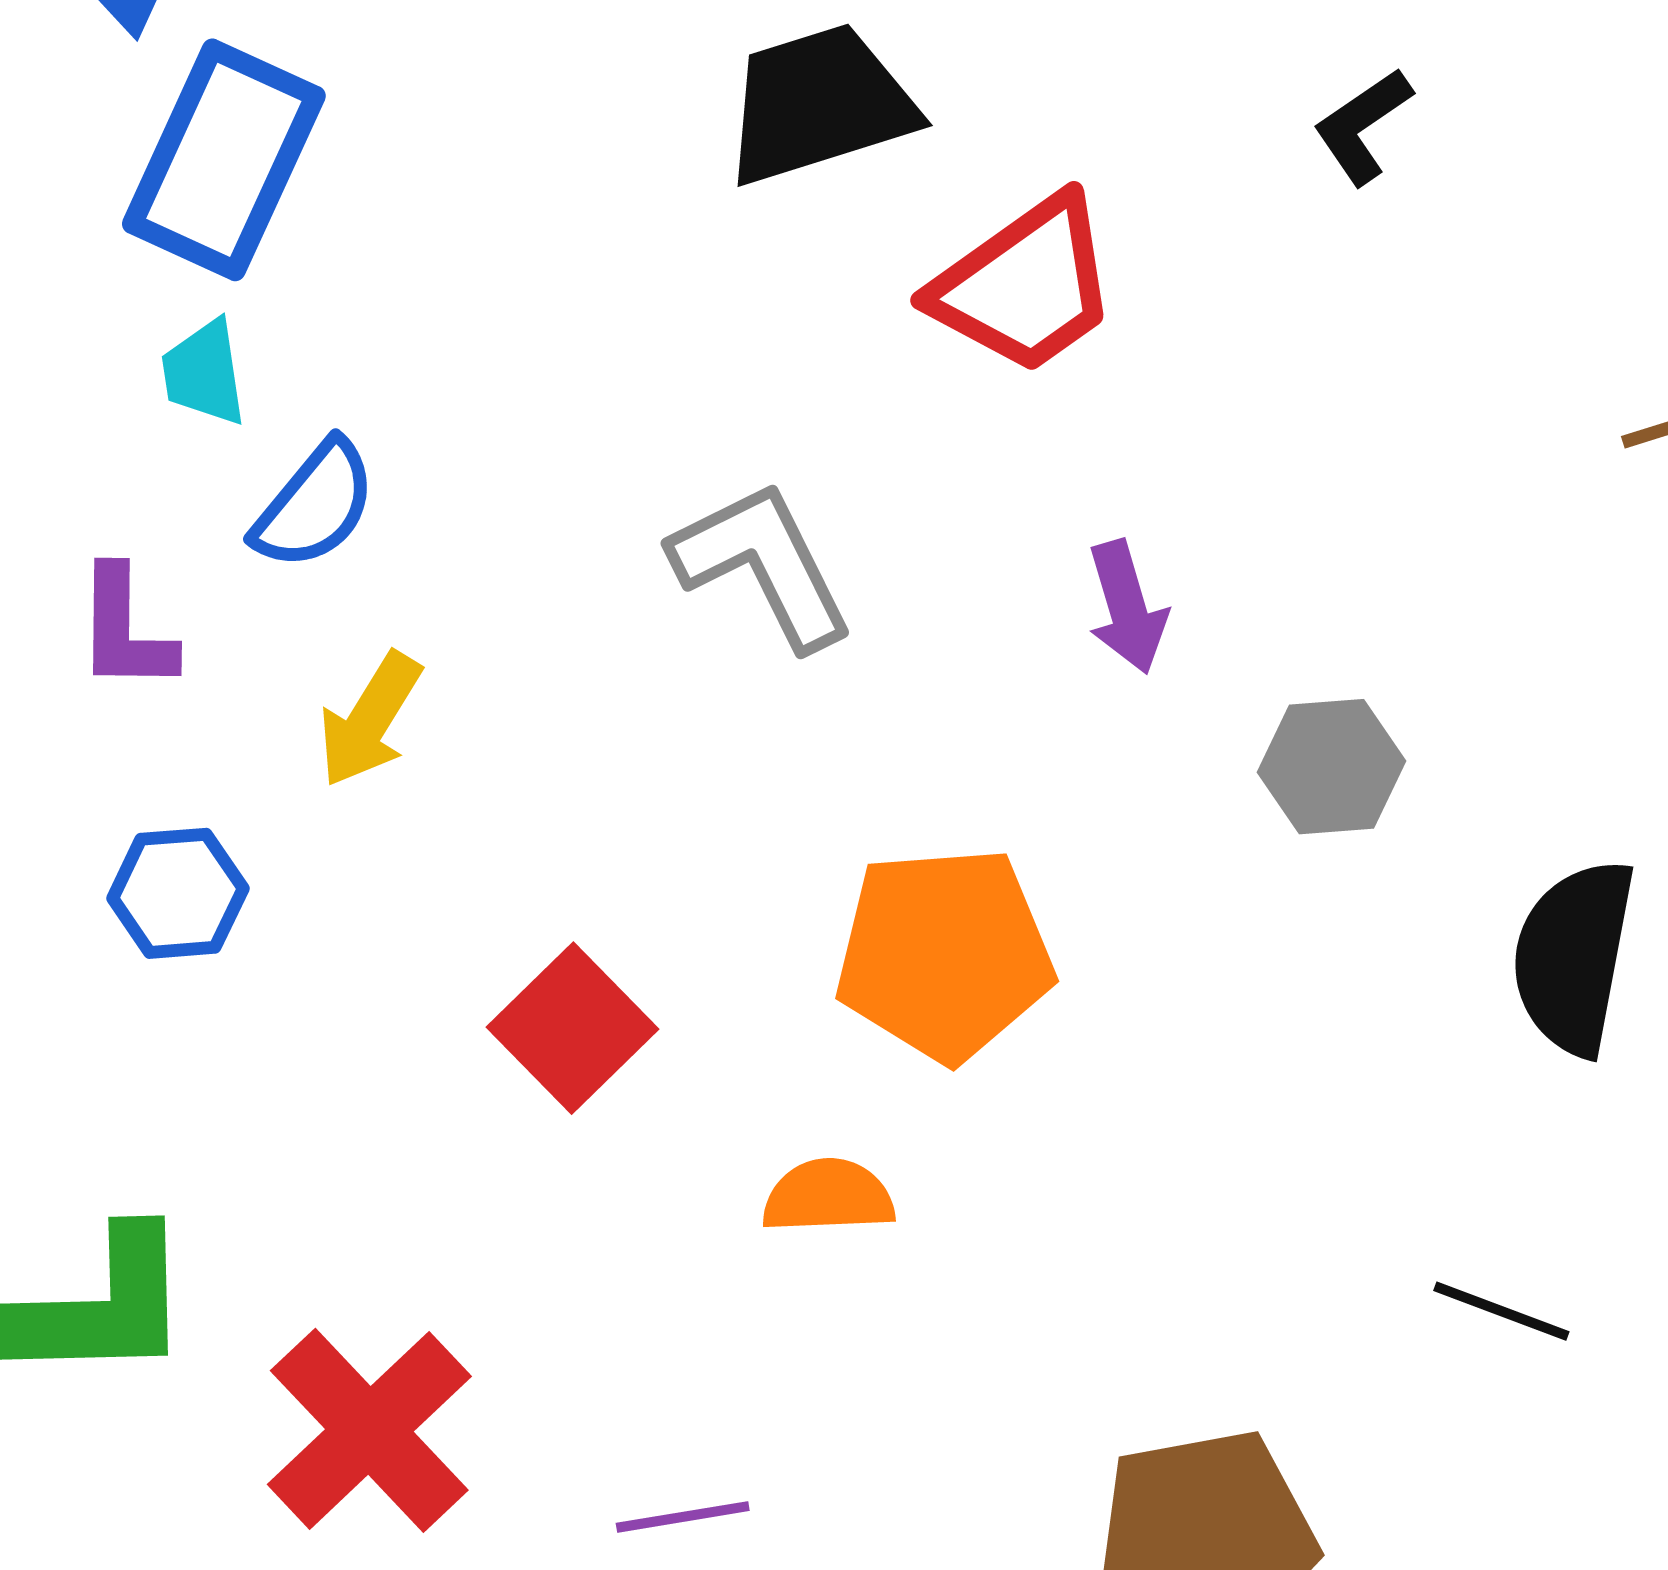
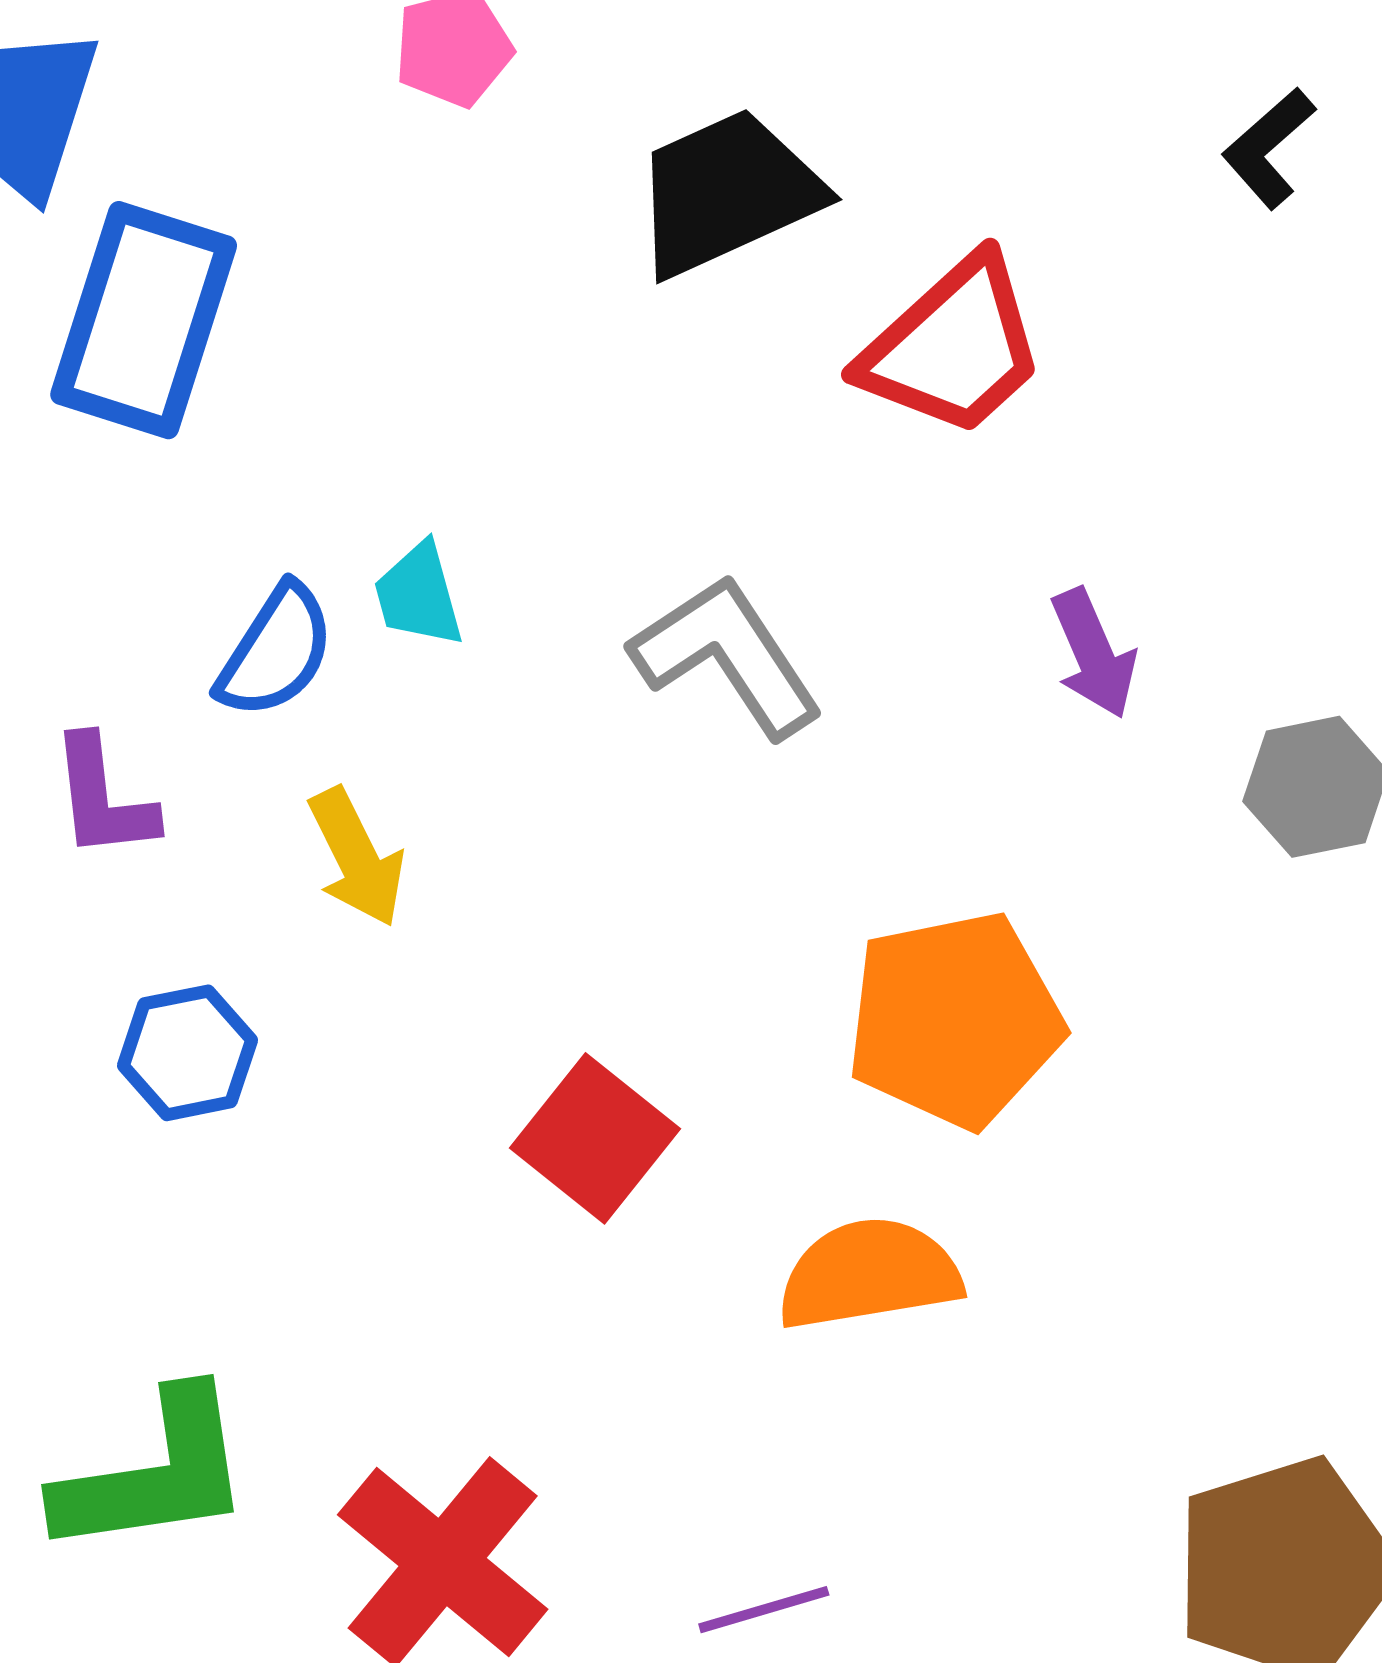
cyan trapezoid: (204, 373) -> (418, 595), moved
yellow arrow: (370, 720) -> (357, 857), turned -51
orange semicircle: (828, 1196) -> (869, 1274), size x1.4

